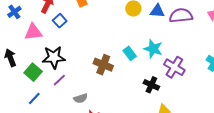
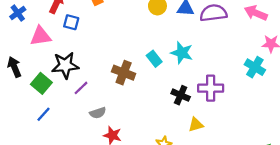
blue square: (60, 21) -> (71, 22), turned -32
purple cross: (174, 67) -> (211, 88), moved, turned -30
purple line: (59, 80) -> (81, 88), moved

